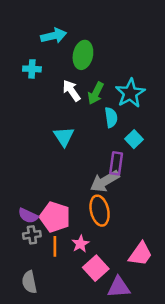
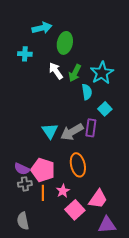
cyan triangle: (64, 137) -> (50, 131), moved
gray arrow: (105, 181) -> (72, 132), moved
pink trapezoid: (140, 254) -> (98, 199), moved
purple triangle: (119, 287) -> (107, 225), moved

